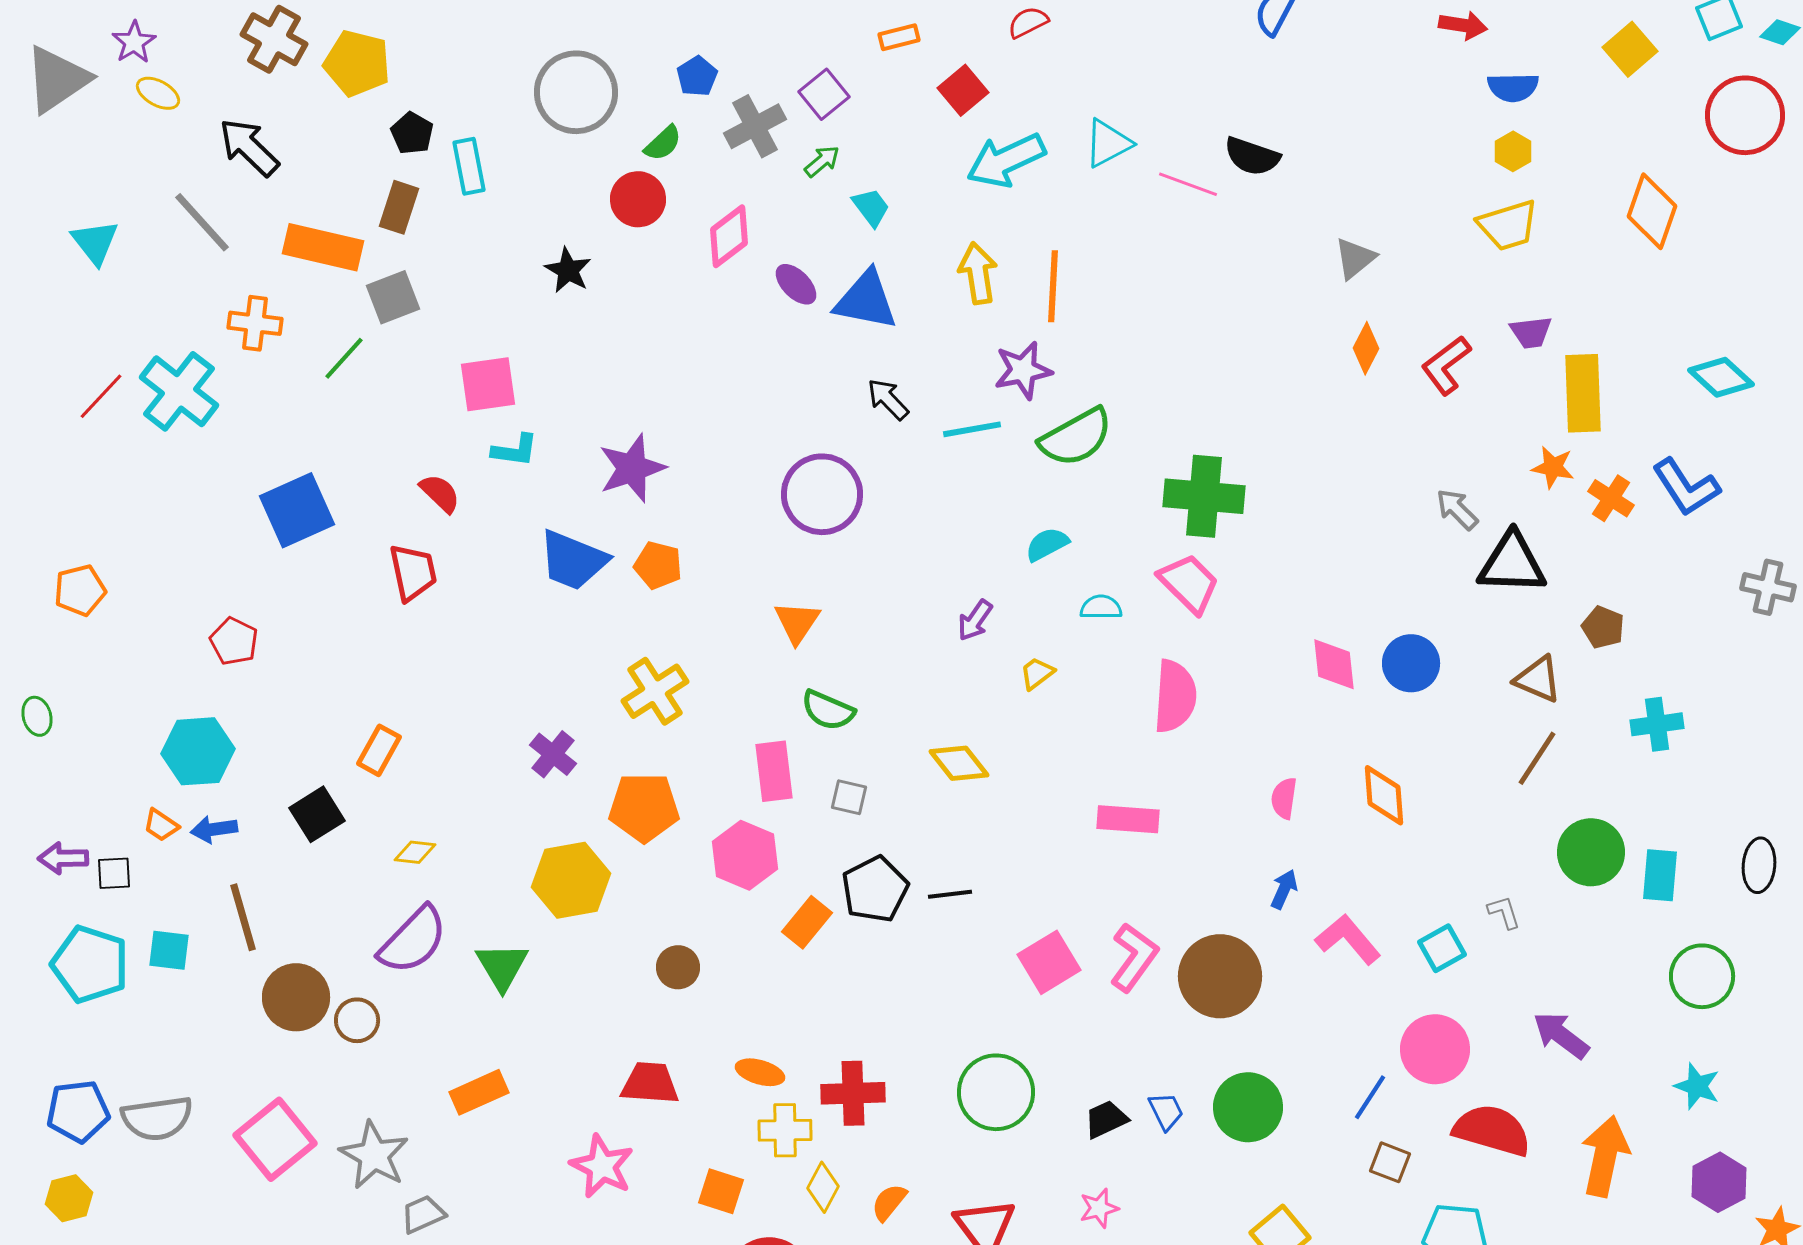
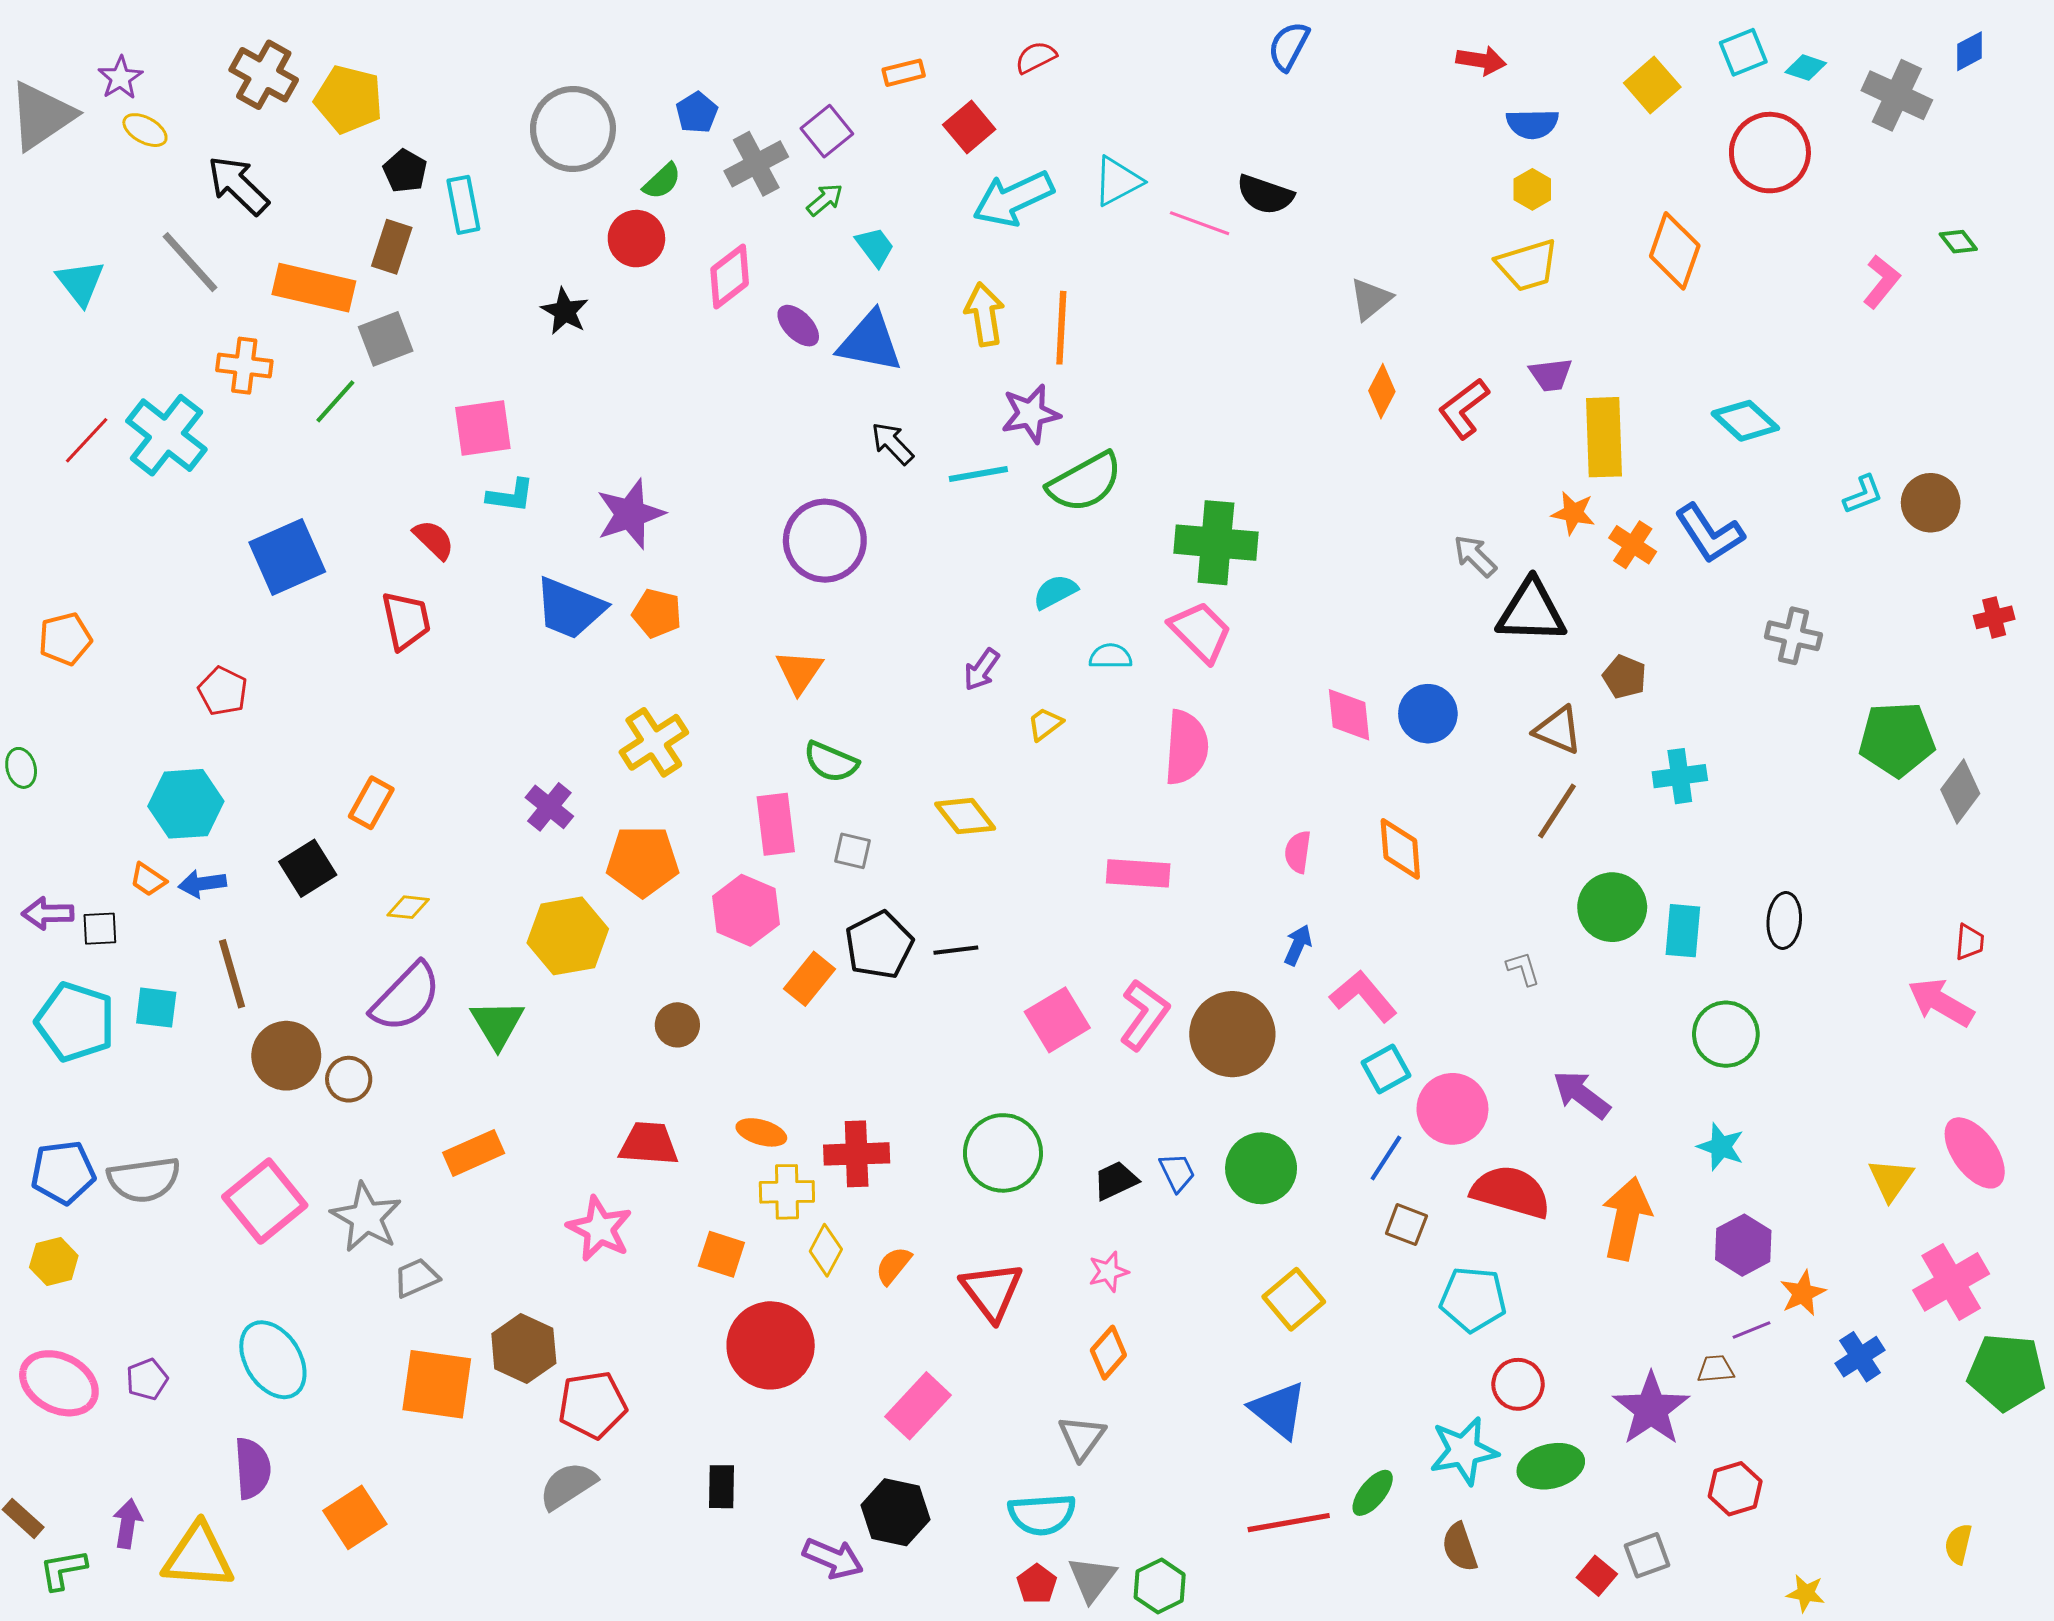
cyan square: (1442, 948) -> (1386, 1069), moved

